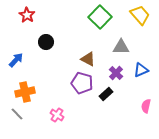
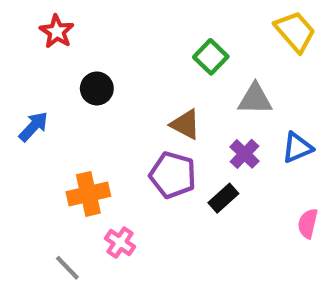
green square: (100, 17) -> (211, 57), moved, size x0.7
orange cross: (25, 92) -> (88, 194), moved
gray line: (17, 114) -> (67, 268), moved

